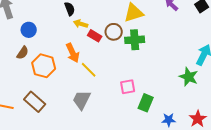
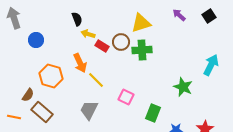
brown semicircle: (23, 53) -> (28, 95), moved
green star: (189, 77) -> (183, 87), moved
pink square: (128, 87) -> (126, 97), moved, turned 35

